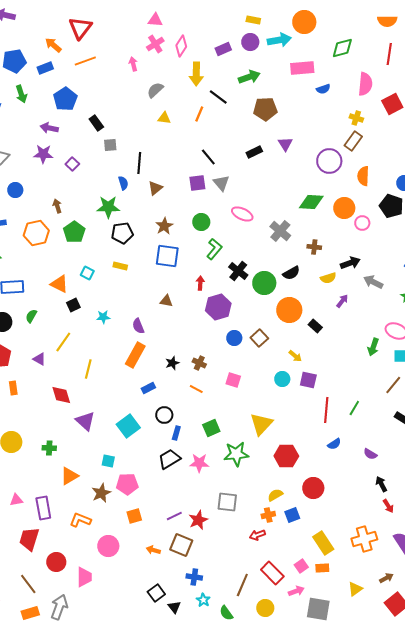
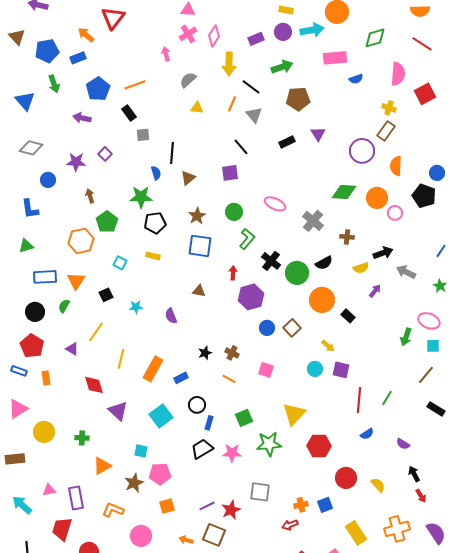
red line: (389, 54) -> (422, 44), turned -65
orange line: (85, 61) -> (135, 85), moved
purple star: (43, 154) -> (76, 162), moved
gray triangle: (221, 183) -> (254, 115), moved
orange hexagon: (36, 233) -> (81, 241), moved
orange triangle: (59, 284) -> (76, 281), moved, turned 36
orange rectangle: (135, 355) -> (153, 369), moved
yellow semicircle: (275, 495) -> (378, 485), moved, turned 77

